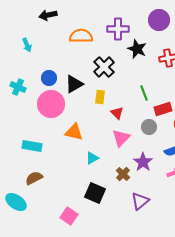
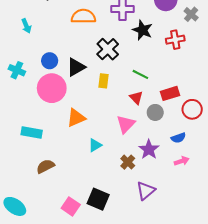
green line: (144, 93) -> (140, 74), moved, turned -42
red triangle: (117, 113) -> (136, 98), moved
orange triangle: (74, 132) -> (76, 118), turned -36
brown semicircle: (34, 178) -> (45, 166), moved
black square: (95, 193) -> (98, 199), moved
cyan ellipse: (16, 202) -> (15, 206), moved

